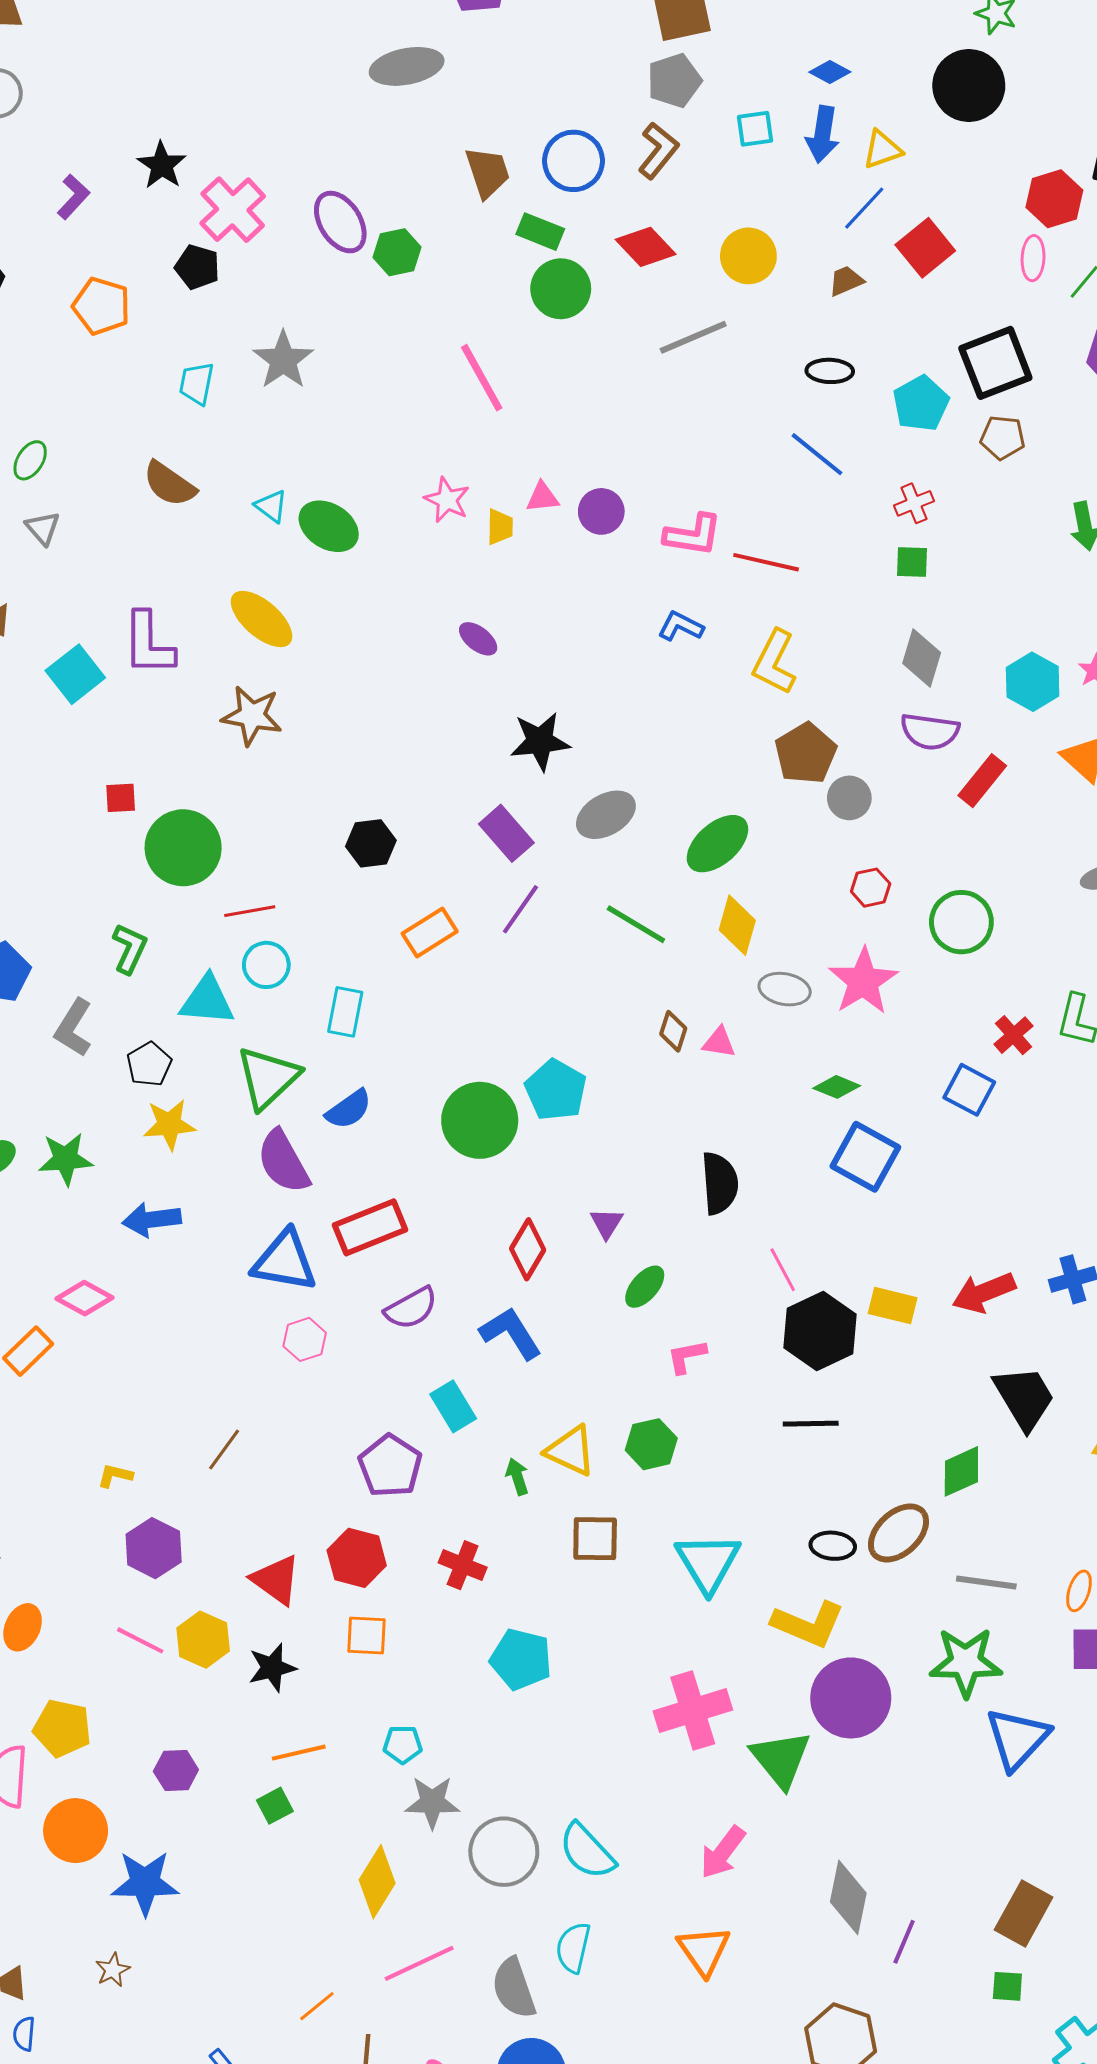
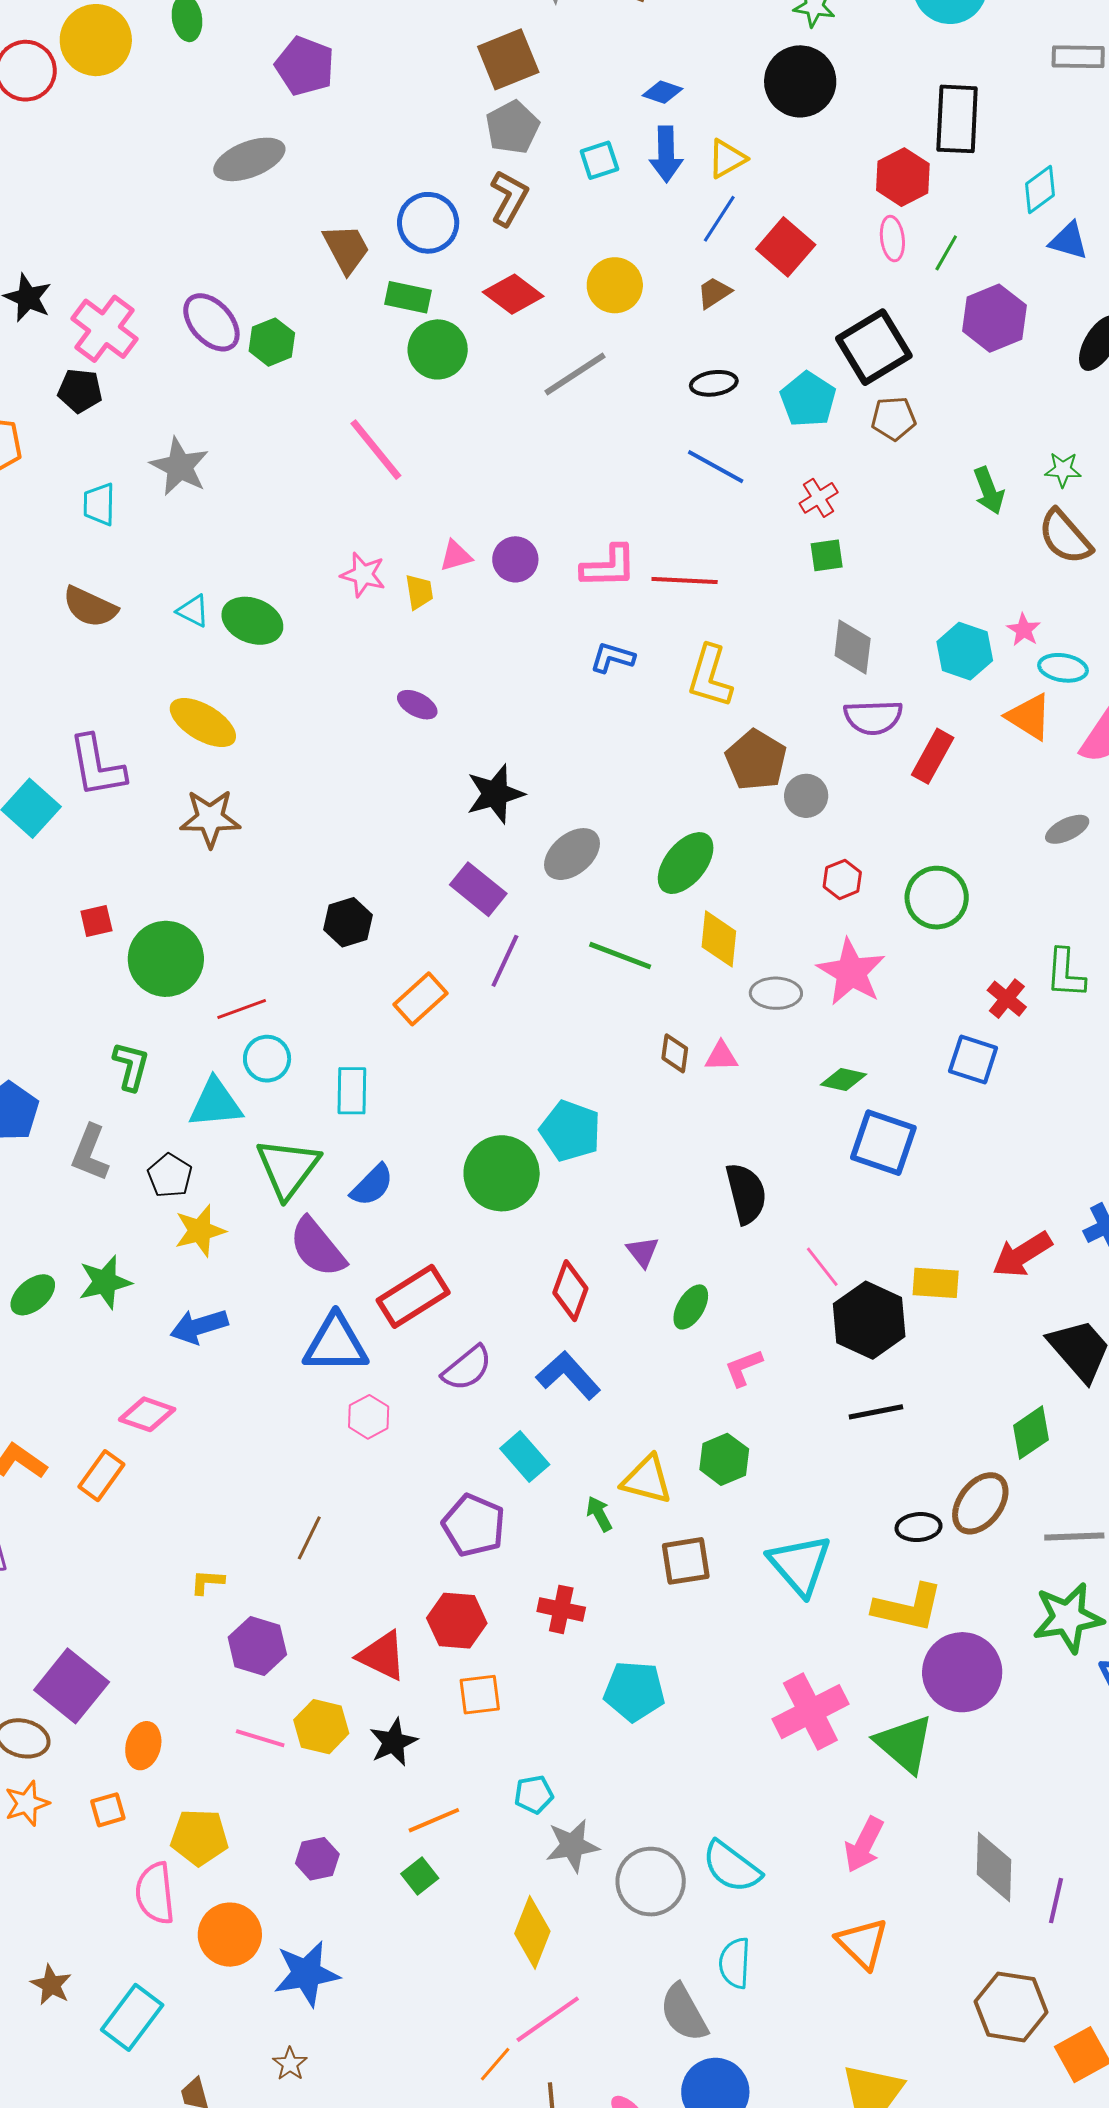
pink line: (419, 1963) -> (548, 2019), moved

